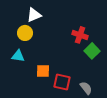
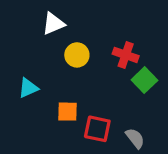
yellow circle: (25, 33) -> (77, 55), moved
cyan triangle: (18, 56) -> (28, 88), turned -32

